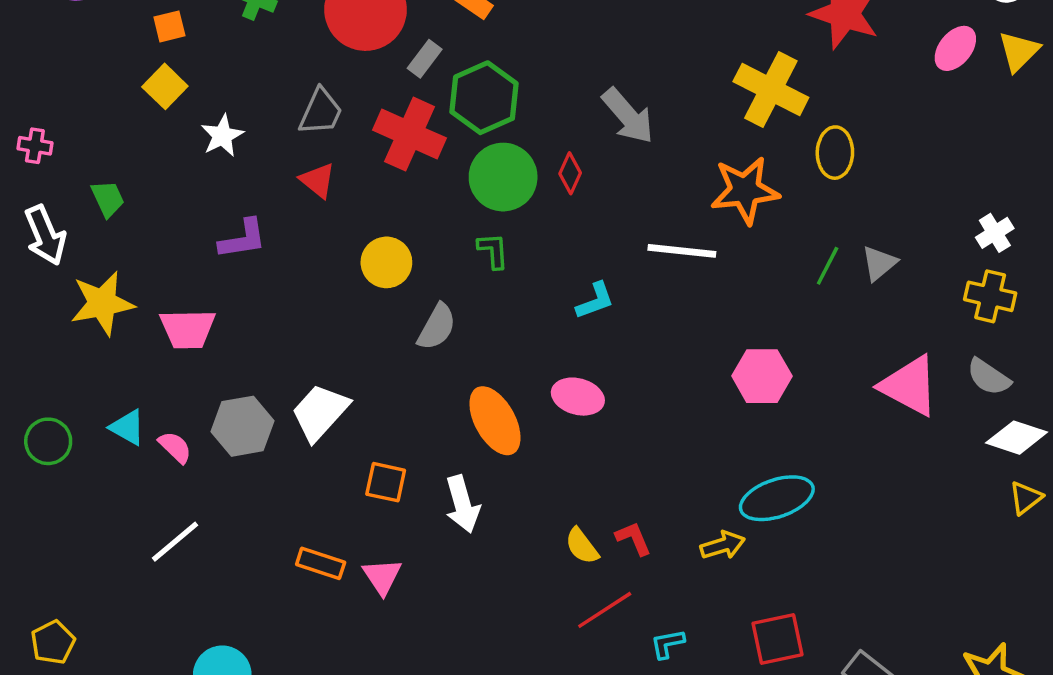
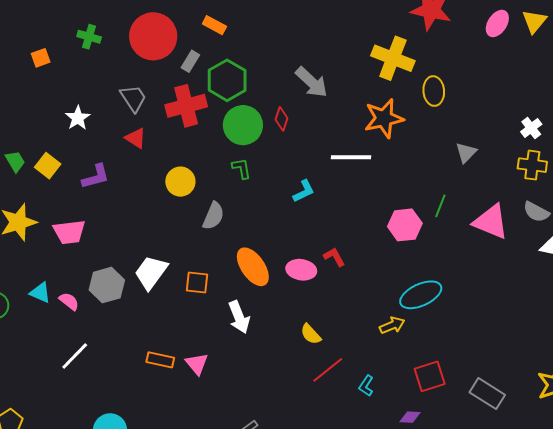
yellow square: (165, 86) -> (48, 166), moved
gray trapezoid: (321, 112) -> (133, 98), turned -52
red cross: (409, 134) -> (186, 106), turned -33
green line: (828, 266) -> (440, 206), moved
pink ellipse: (578, 397) -> (301, 270), moved
orange square: (386, 482) -> (197, 283), moved
red L-shape: (634, 538) -> (334, 257), moved
cyan L-shape: (668, 644) -> (366, 386), turned -40

